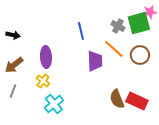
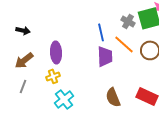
blue line: (81, 31) -> (101, 32), moved
yellow cross: (43, 81) -> (53, 76), turned 32
brown semicircle: (117, 99) -> (113, 97), moved

